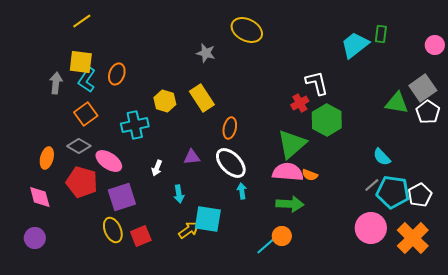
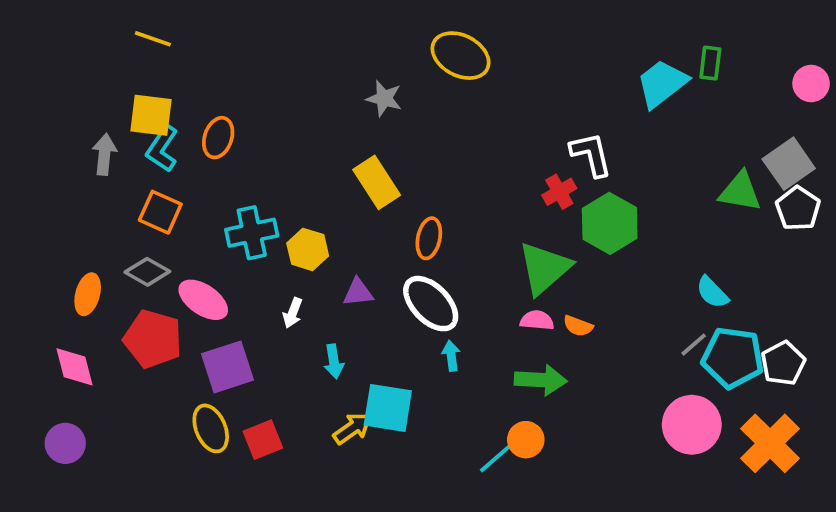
yellow line: (82, 21) -> (153, 39), turned 54
yellow hexagon: (165, 101) -> (308, 249), moved
orange square: (86, 114) -> (160, 212), turned -30
pink semicircle: (288, 172) -> (537, 320), size x0.6

